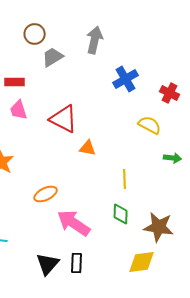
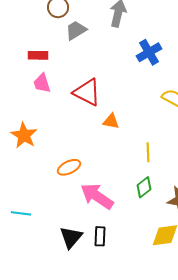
green diamond: (121, 214) -> (144, 187), turned 50

